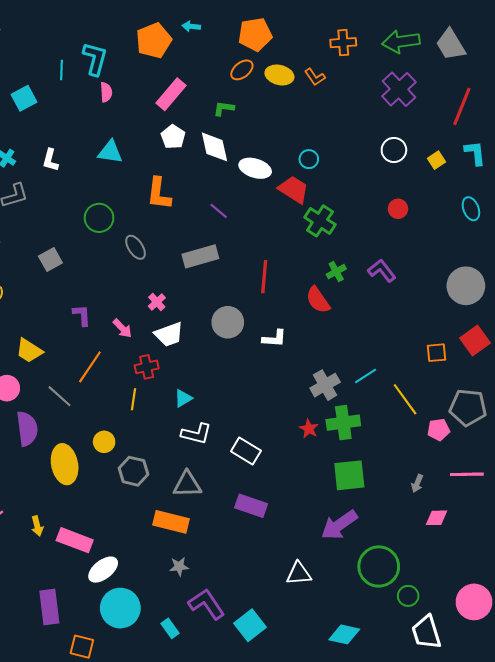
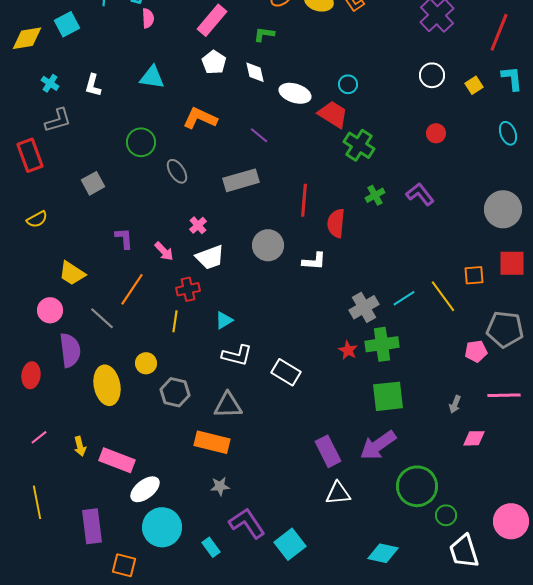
white diamond: (215, 147) -> (255, 72), size x0.7
orange L-shape: (159, 194) -> (200, 118), turned 108
red semicircle: (318, 300) -> (336, 223), moved, turned 40
red square: (475, 341) -> (512, 263), turned 36
yellow line: (405, 399) -> (443, 296), moved
purple rectangle: (251, 506) -> (328, 451), moved, turned 44

